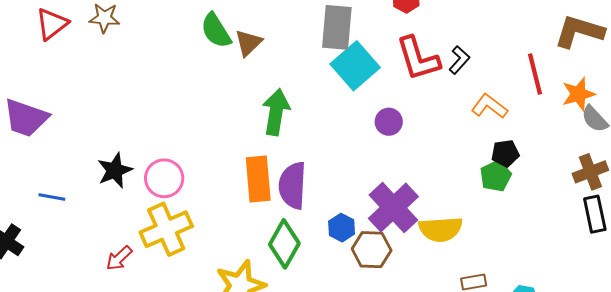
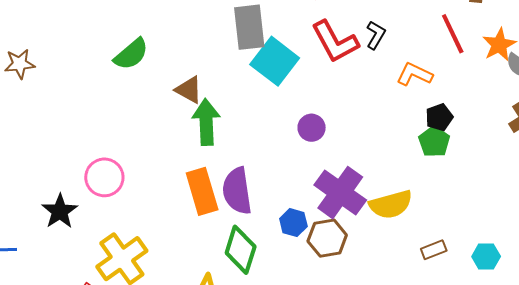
green semicircle: (216, 31) -> (131, 54), turned -87
brown triangle: (248, 43) -> (189, 90), moved, turned -36
purple circle: (389, 122) -> (312, 128), moved
pink circle: (164, 178) -> (104, 177), moved

